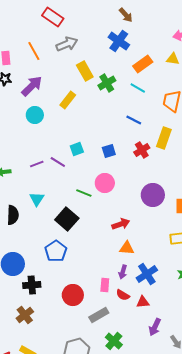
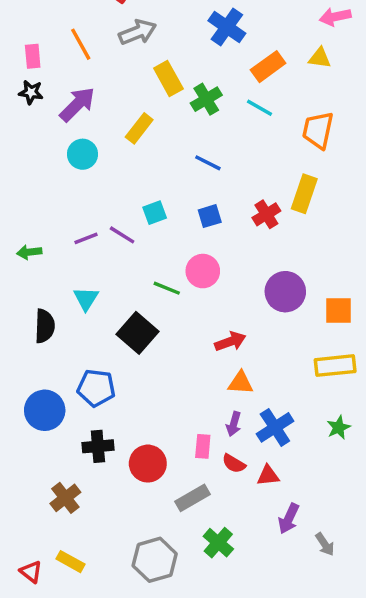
blue line: (134, 120) -> (208, 163), moved
blue pentagon: (56, 251) -> (96, 388), moved, turned -30
black cross: (32, 285) -> (98, 446), moved

